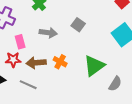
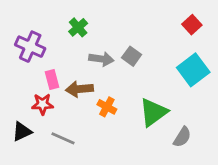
gray arrow: (48, 33) -> (101, 59), moved
brown arrow: (36, 63) -> (79, 89), moved

